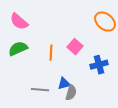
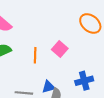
blue cross: (99, 65) -> (84, 81), moved

